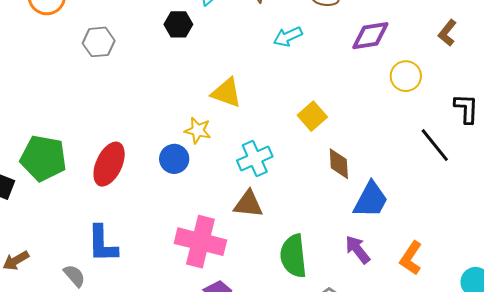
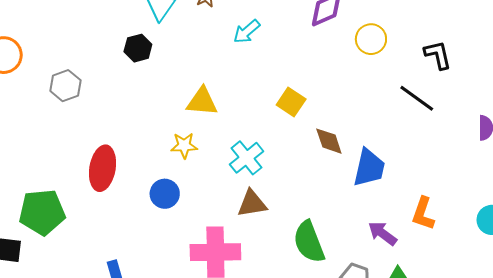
blue circle: (174, 159) -> (165, 194), moved
red ellipse: (109, 164) -> (103, 168), moved
purple arrow: (358, 250) -> (382, 233), moved

